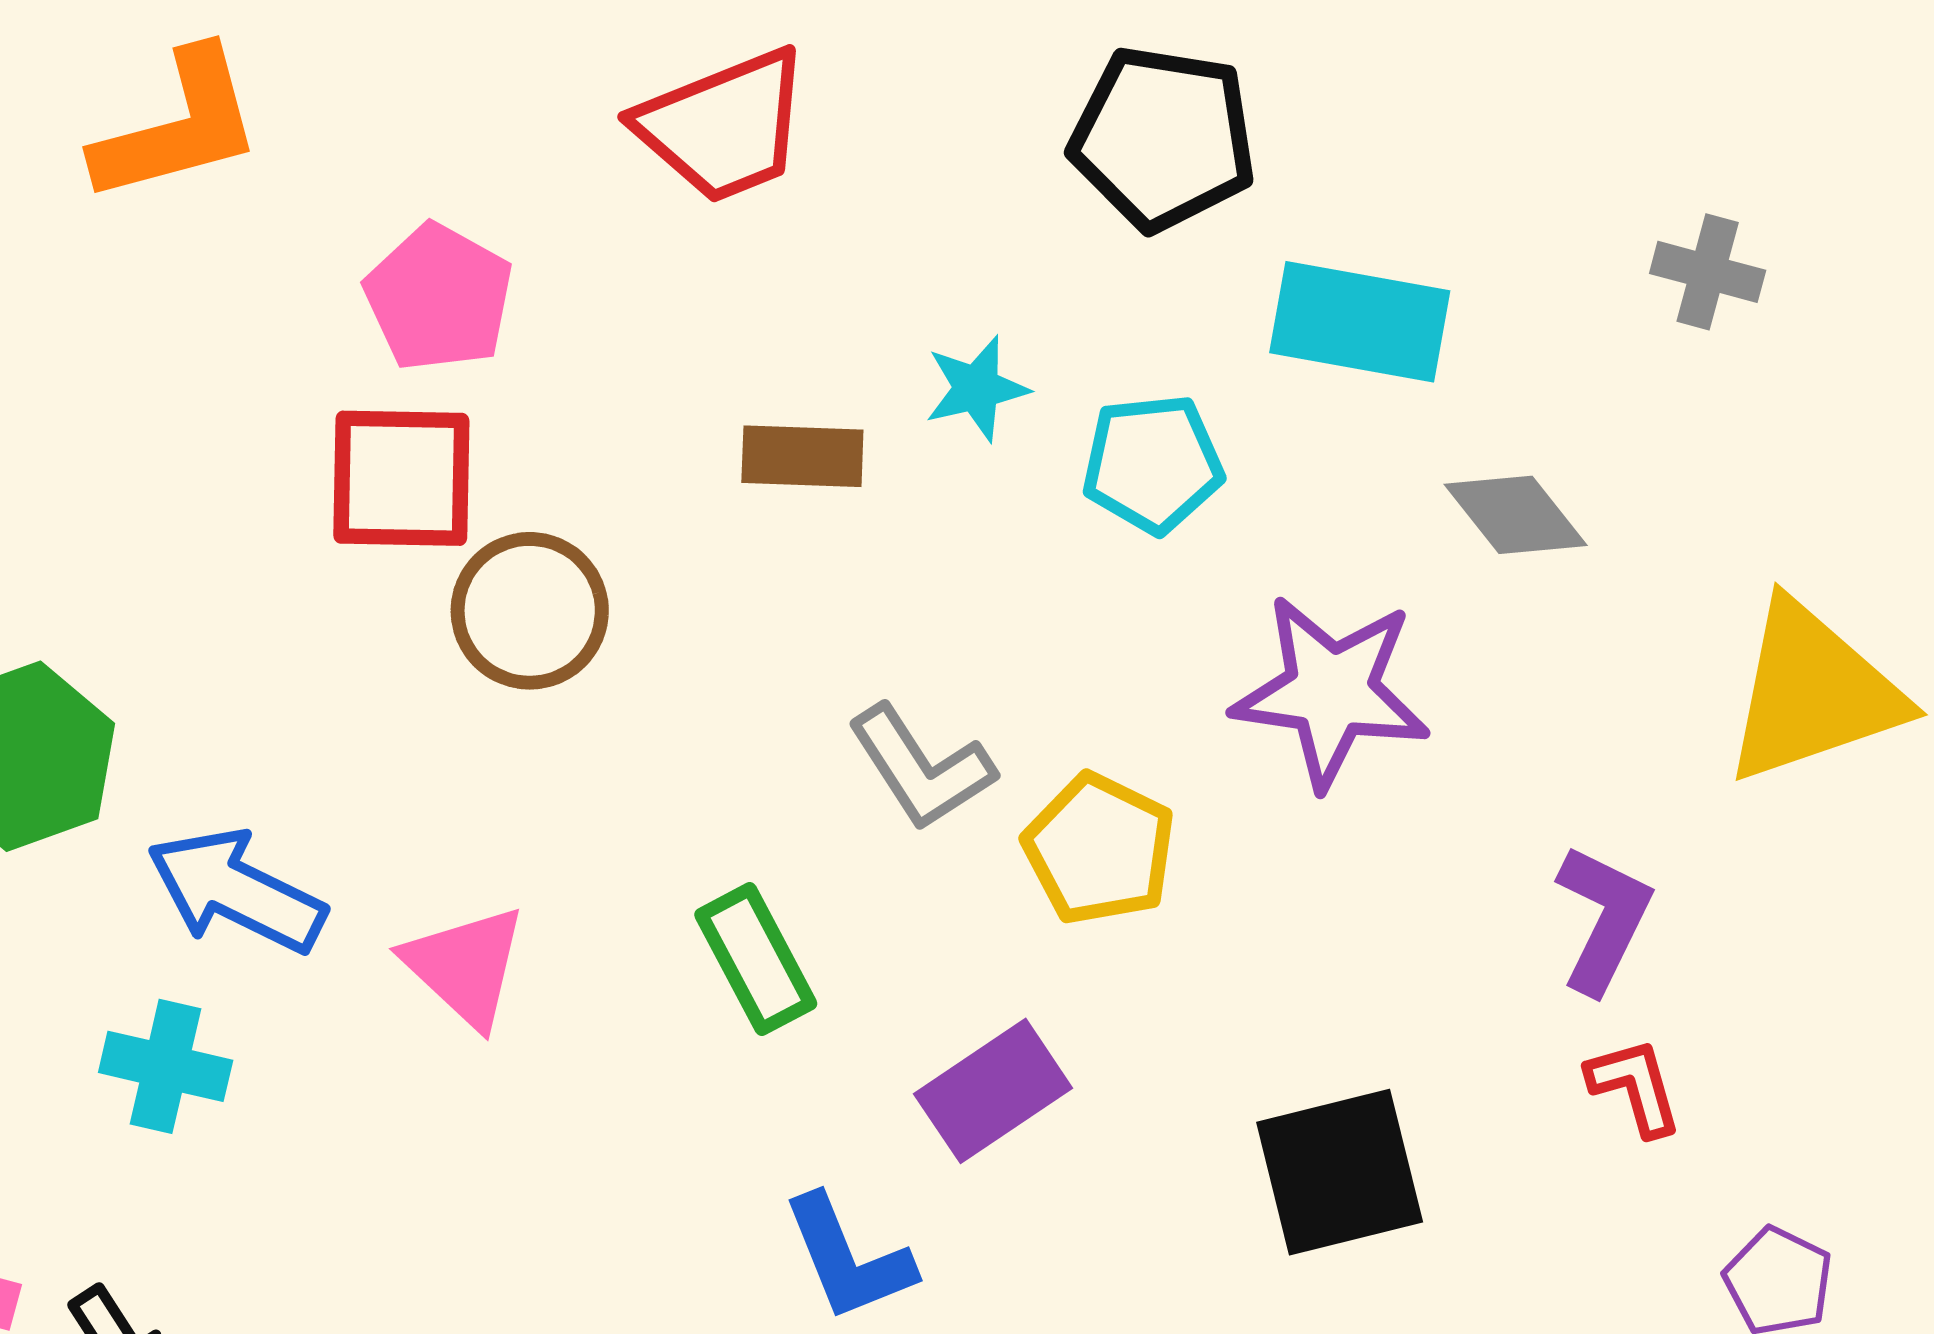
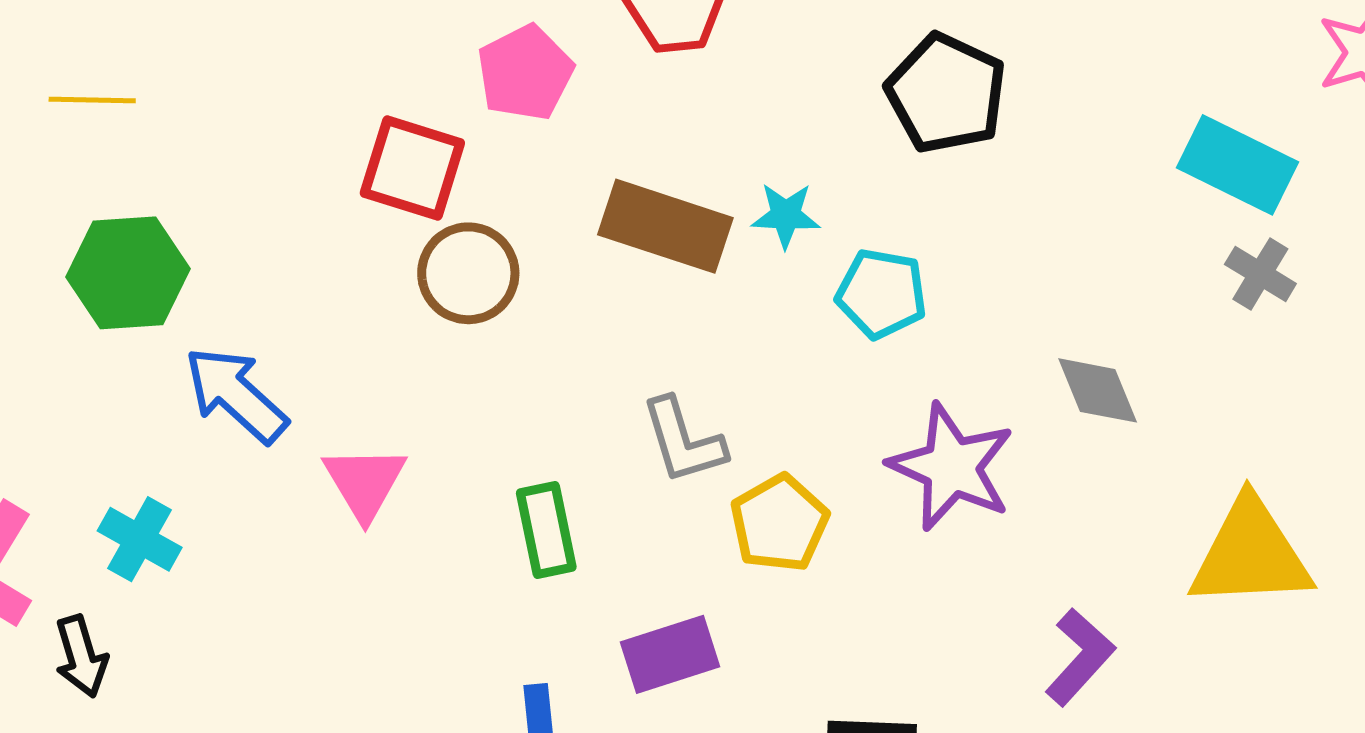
pink pentagon: (439, 298) -> (525, 73), moved
cyan rectangle: (1360, 322) -> (1238, 165), moved
brown rectangle: (802, 456) -> (665, 226), size x1.6
cyan cross: (166, 1066) -> (140, 539), moved

